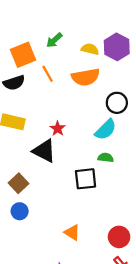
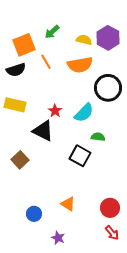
black circle: (117, 103) -> (108, 88), size x1.4
cyan semicircle: (106, 130) -> (84, 113), moved
black square: (86, 179) -> (80, 156), turned 35
blue circle: (20, 211) -> (34, 214), moved

